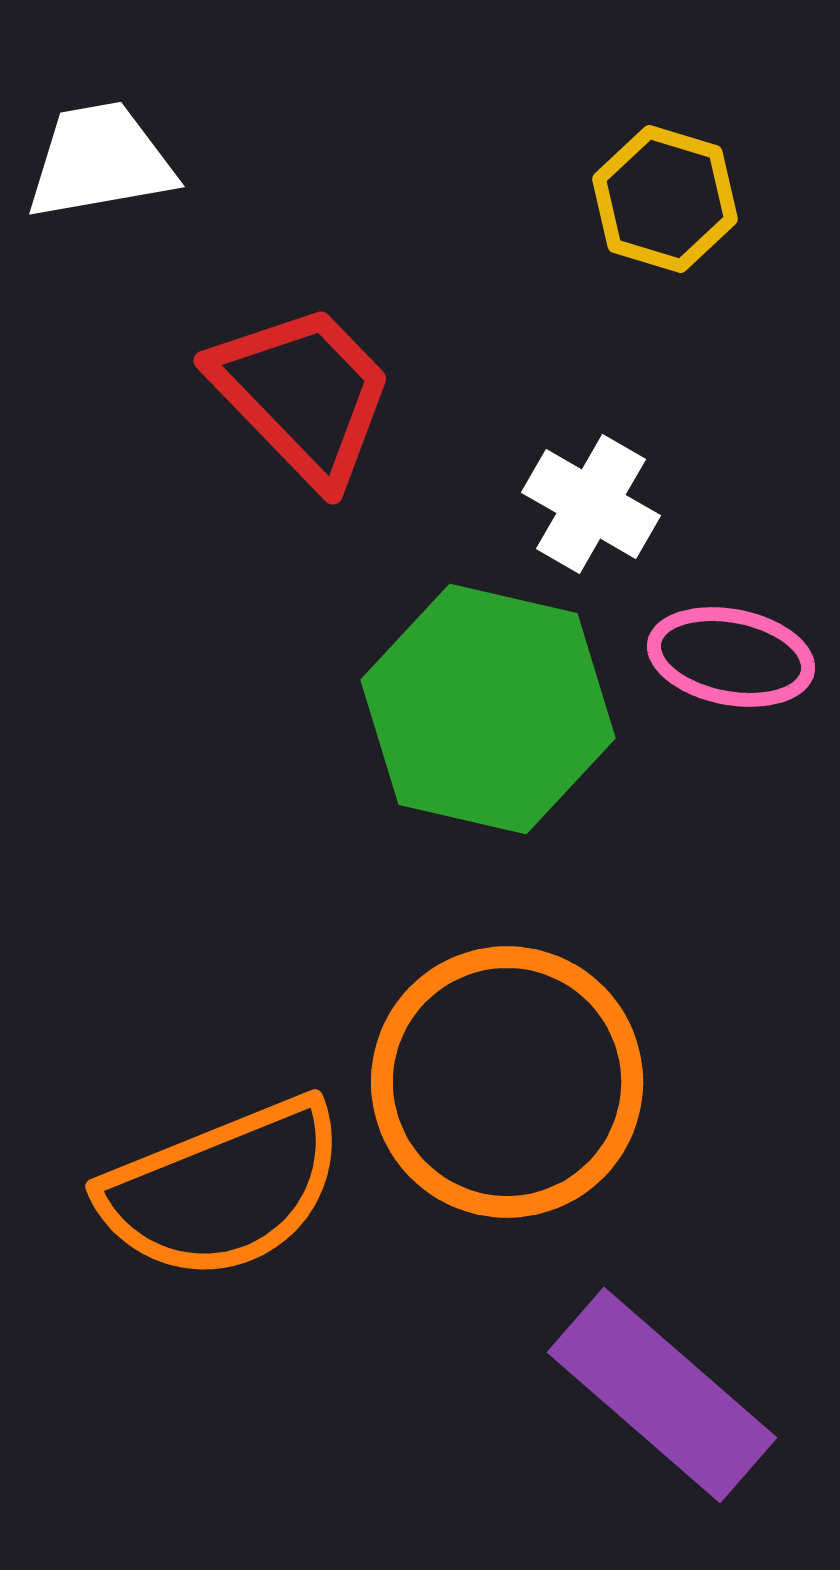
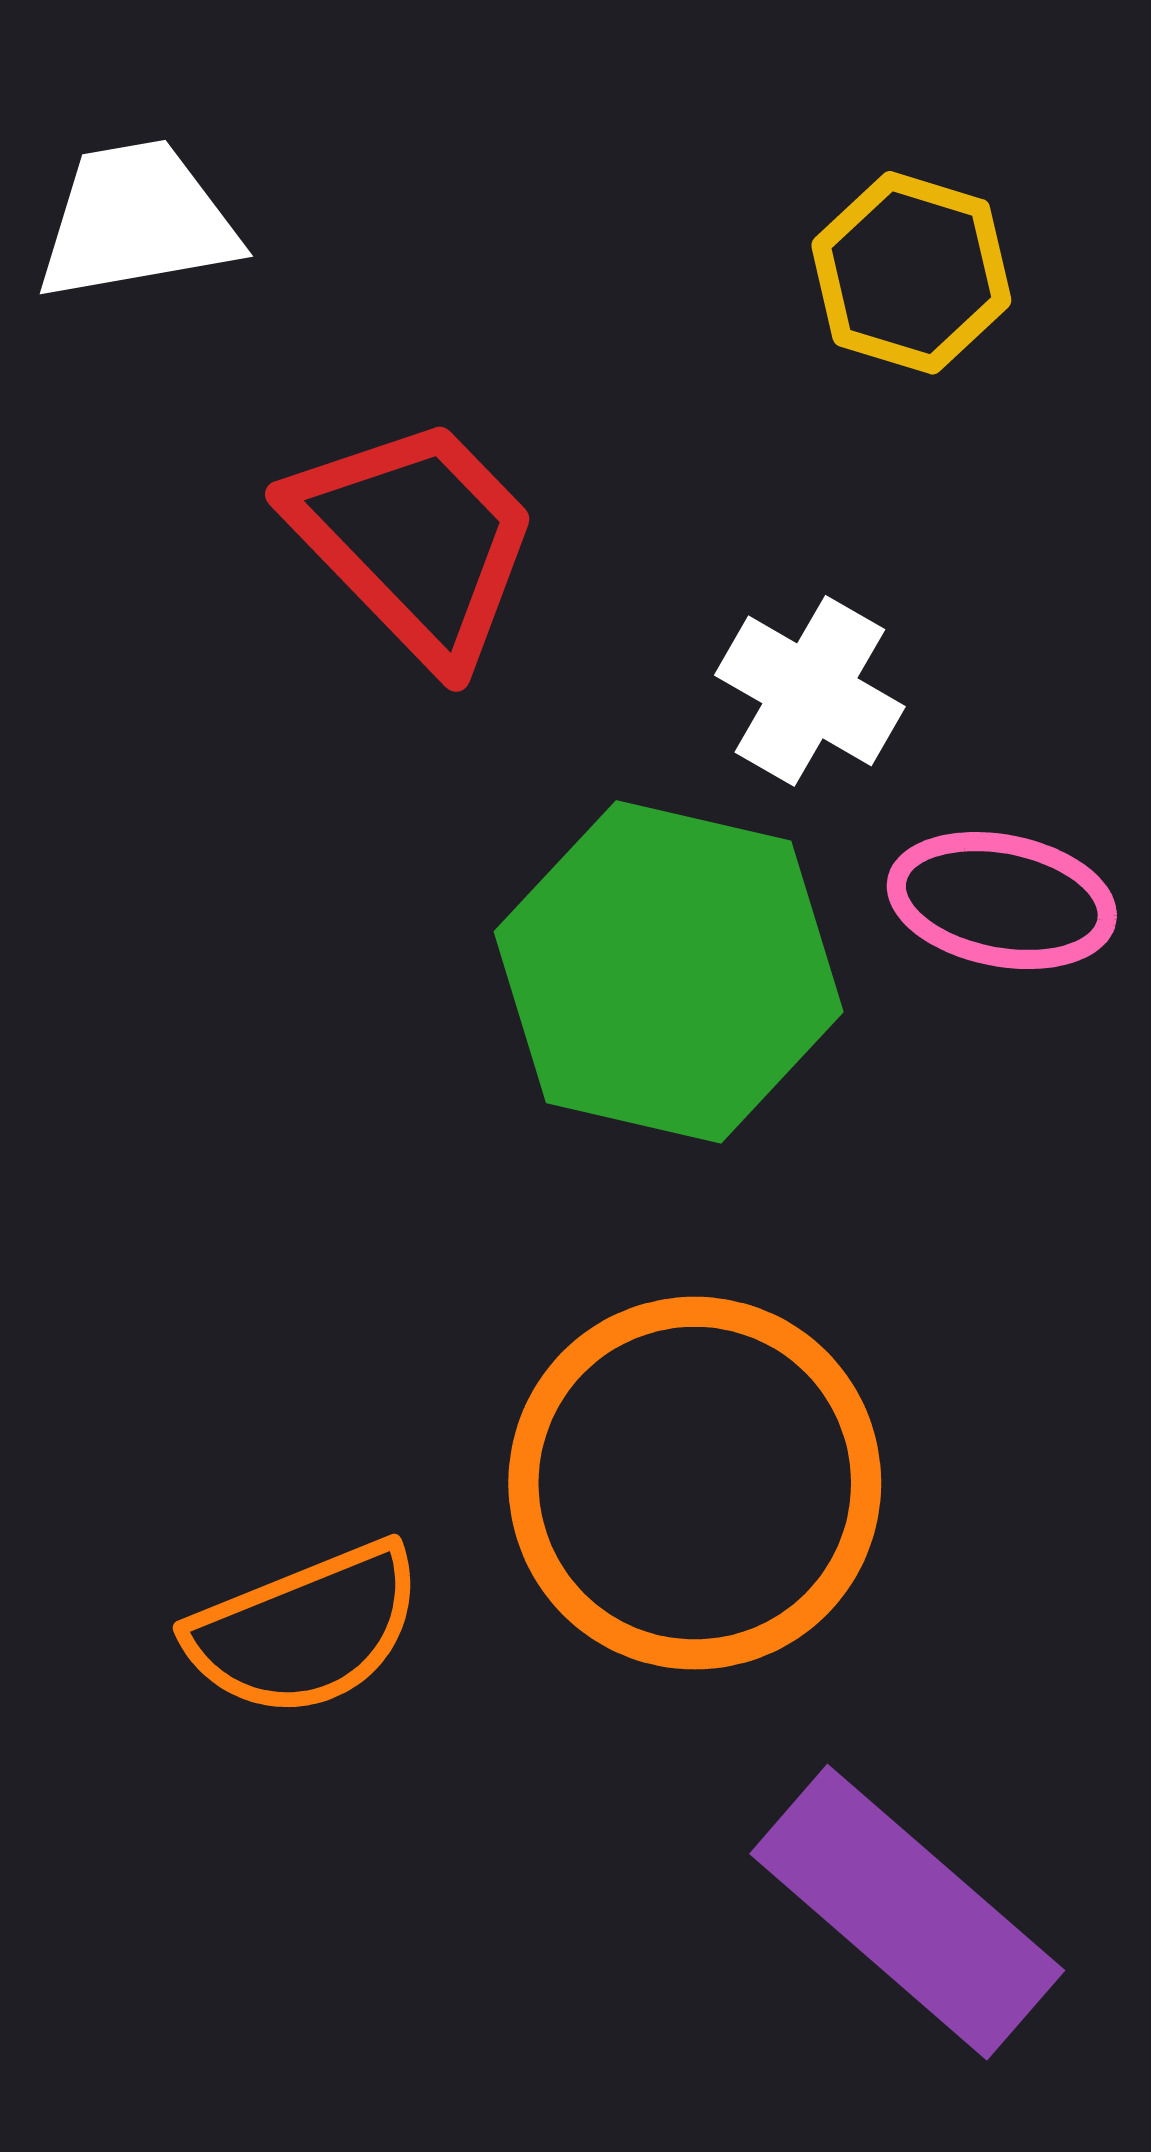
orange semicircle: (223, 1189) -> (305, 1630), size x0.7

